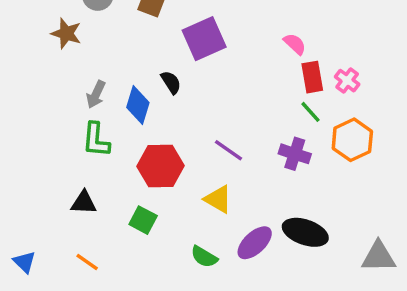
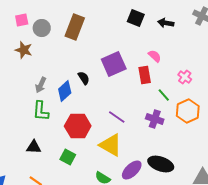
purple square: (204, 39) -> (114, 64), moved
red rectangle: (312, 77) -> (145, 75), moved
blue diamond: (138, 105) -> (65, 91), turned 30
yellow triangle: (218, 199) -> (111, 145), size x1.4

